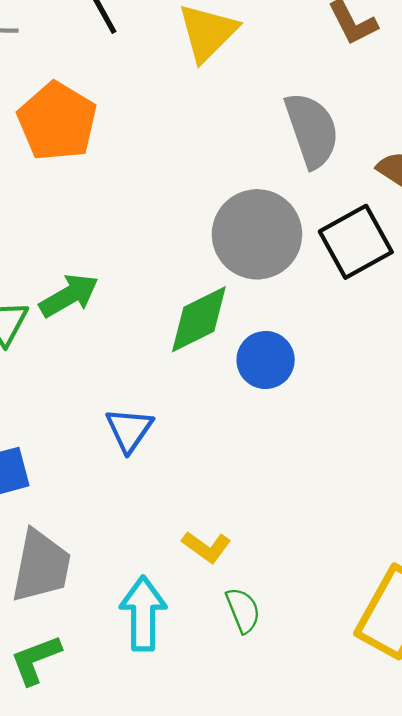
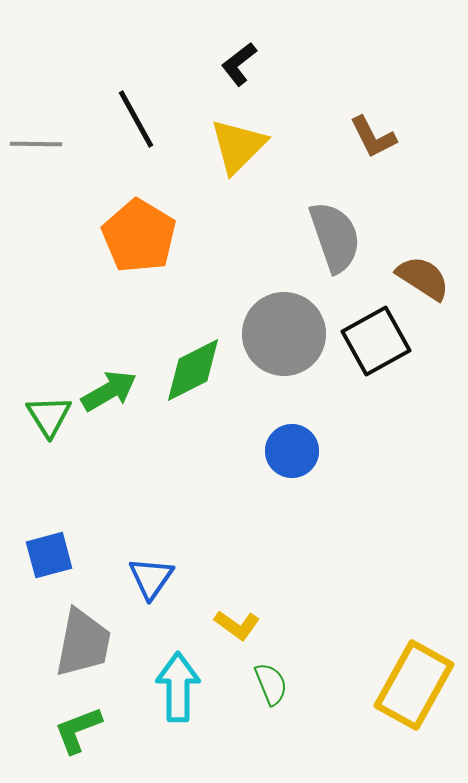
orange pentagon: (57, 122) -> (139, 236), moved
green diamond: (199, 319) -> (193, 370), moved
blue triangle: (129, 430) -> (151, 578), moved

